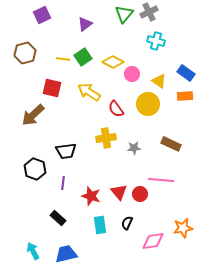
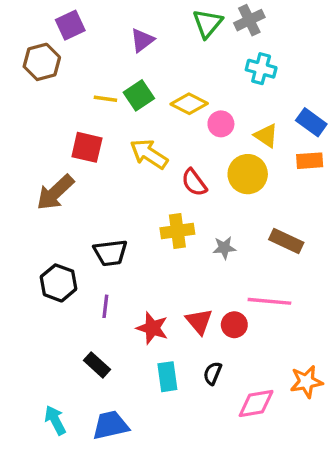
brown hexagon: (25, 53) -> (42, 62), moved

